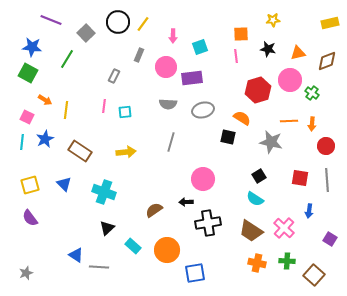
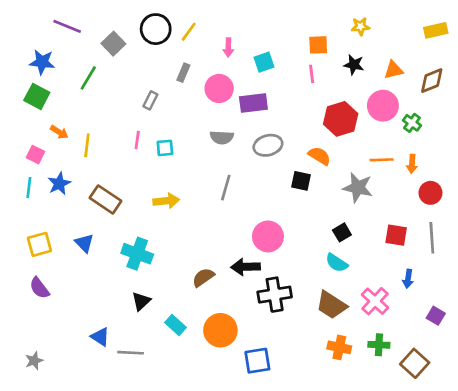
black arrow: (186, 202) -> (246, 267), size x1.5

